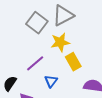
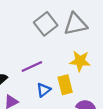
yellow star: (60, 42) -> (80, 61), moved
yellow rectangle: (73, 62) -> (65, 85), moved

